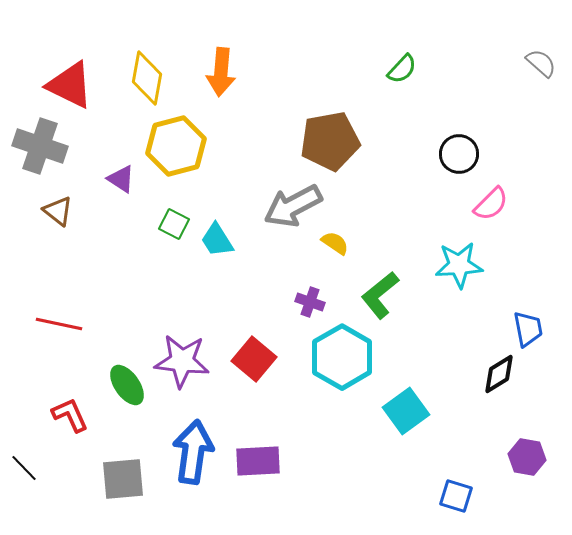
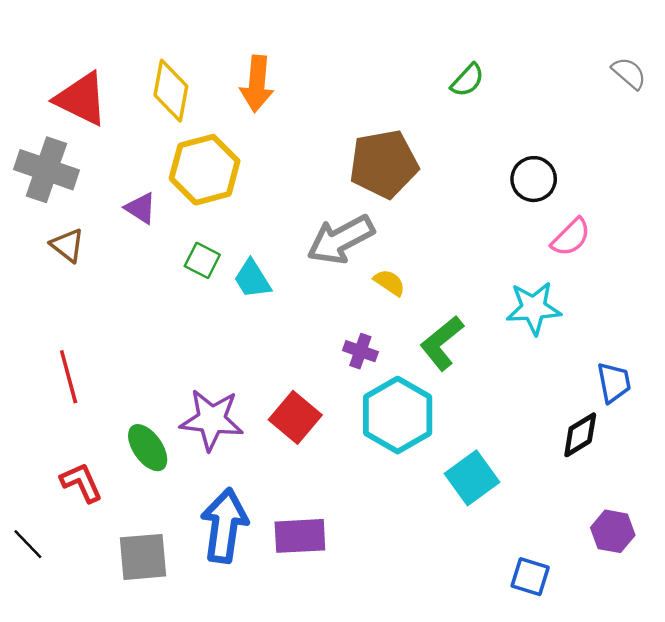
red line: (59, 324) -> (69, 377), turned 63

